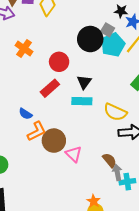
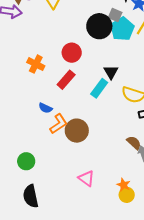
orange cross: (24, 49) -> (36, 64), moved
black triangle: (84, 82) -> (111, 72), moved
cyan rectangle: (82, 101) -> (99, 88), turned -48
pink triangle: (74, 154) -> (86, 178), moved

